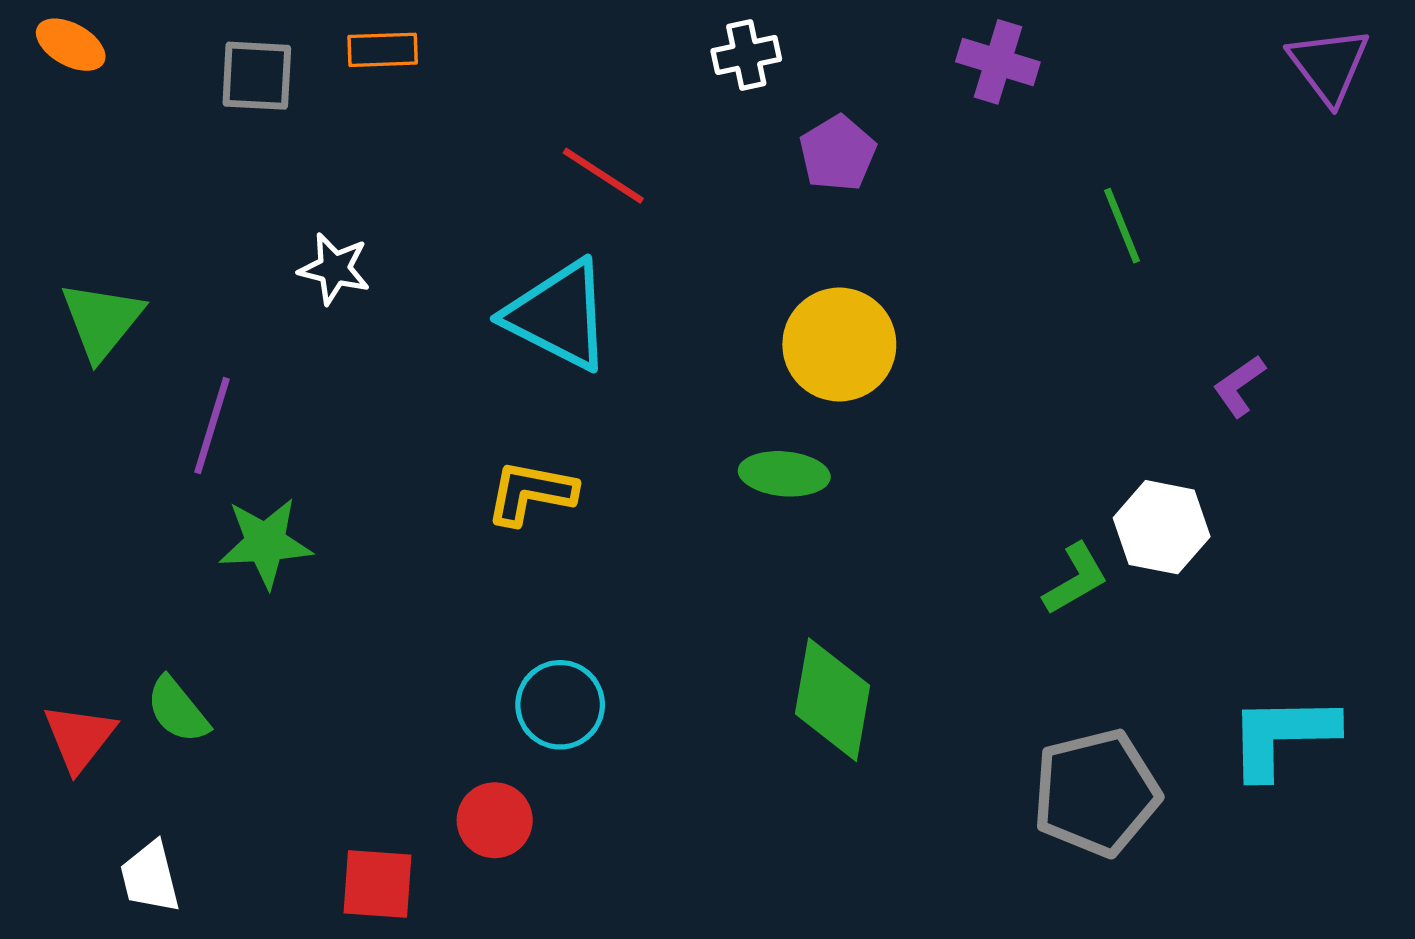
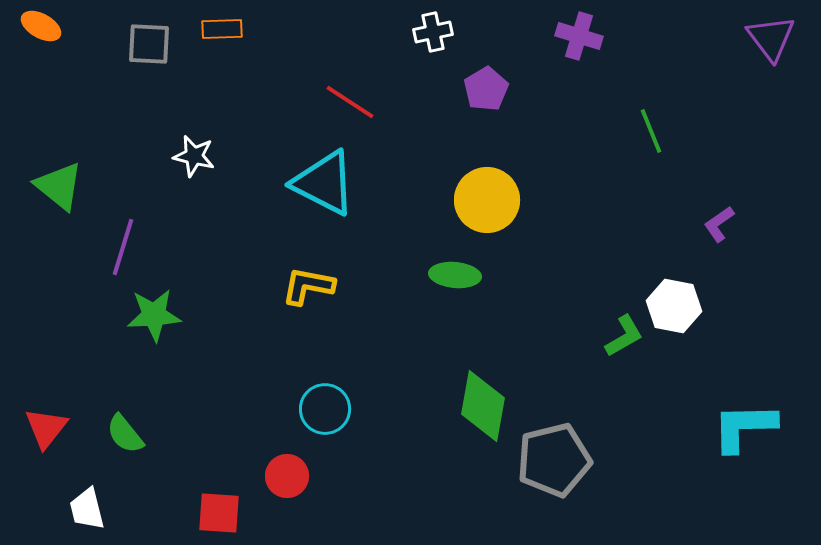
green triangle: (102, 320) -> (59, 186), turned -30
green semicircle: (178, 710) -> (125, 434), moved
gray pentagon: (1096, 793) -> (554, 460), moved

